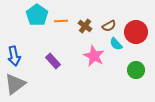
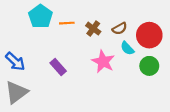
blue arrow: (14, 56) -> (15, 61), turned -36
green circle: (136, 70) -> (149, 66), moved

